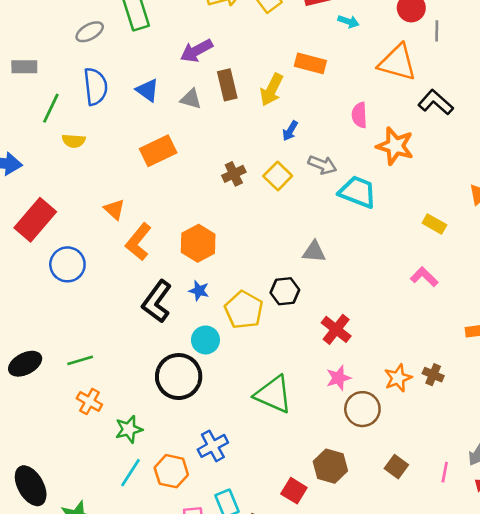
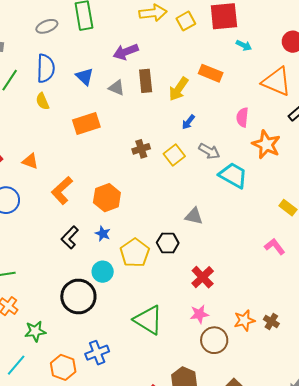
yellow semicircle: (74, 141) -> (42, 101), moved, turned 54
orange triangle: (114, 209) -> (30, 161), moved, turned -30
black L-shape: (157, 301) -> (70, 237), size x0.7
cyan line: (131, 473) -> (16, 365), moved

